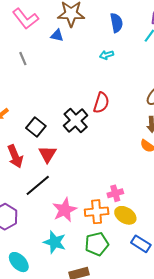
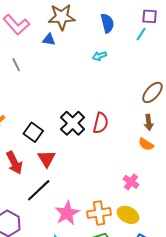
red semicircle: (101, 103) -> (101, 123), moved
pink cross: (115, 193) -> (131, 182), moved, turned -35

